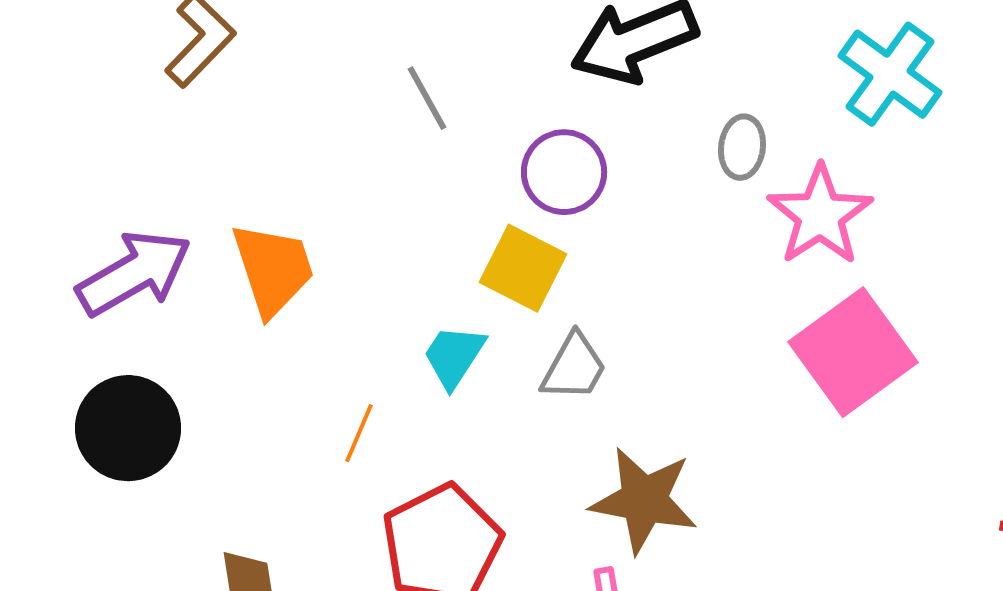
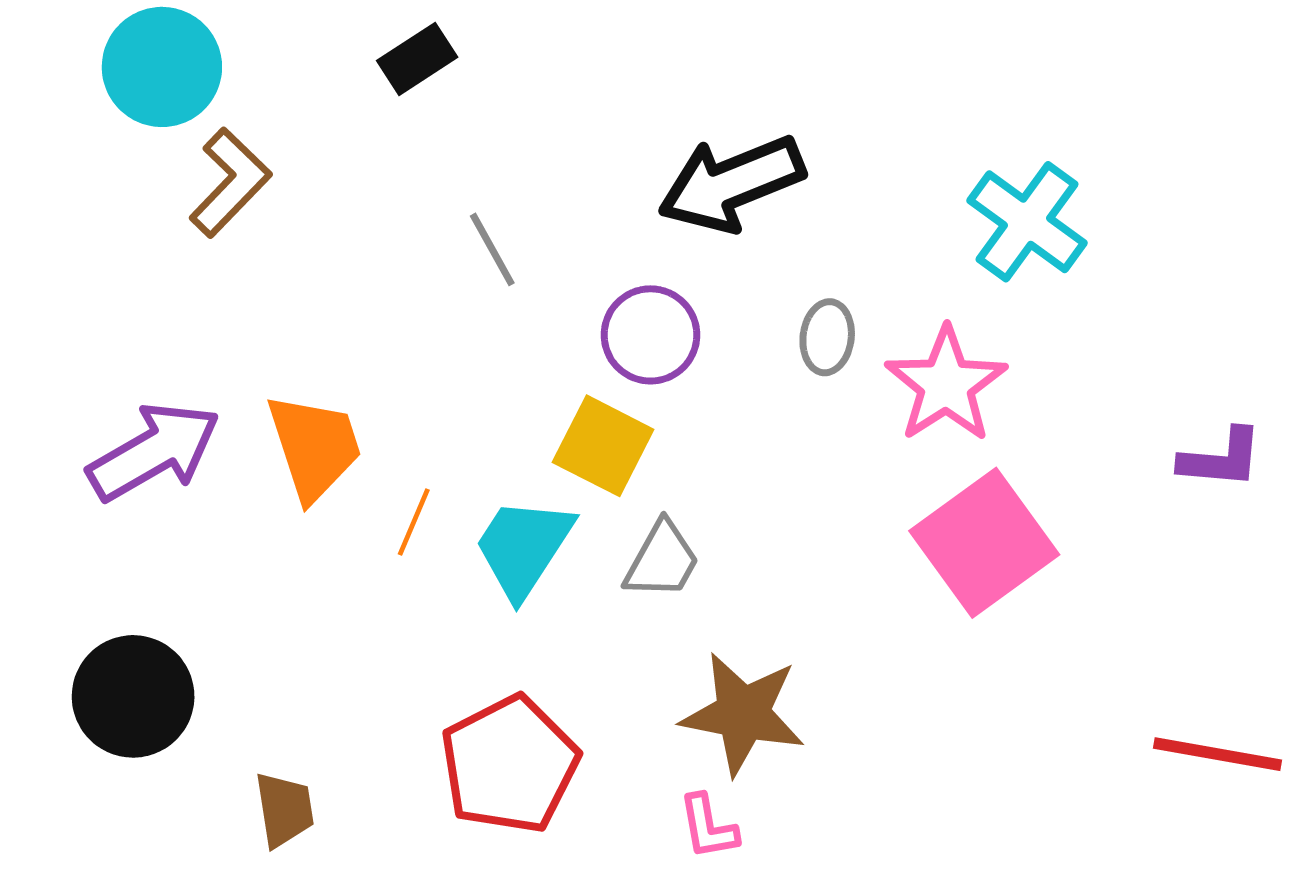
gray ellipse: (742, 147) -> (827, 337), moved
cyan trapezoid: (454, 356) -> (523, 547), size x1.4
black circle: (128, 428) -> (133, 696), moved
orange line: (359, 433) -> (414, 522), moved

